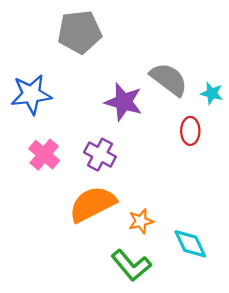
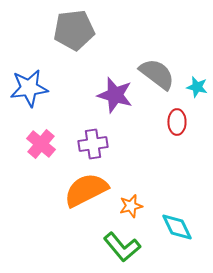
purple cross: (100, 155) -> (93, 144), turned -36

